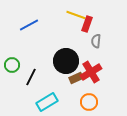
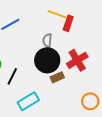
gray semicircle: (96, 41) -> (47, 40), moved
red cross: (91, 72) -> (77, 60), moved
orange circle: (89, 102) -> (90, 101), moved

